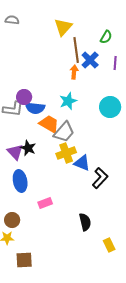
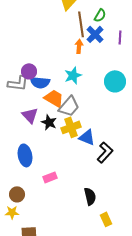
green semicircle: (106, 37) -> (100, 15), moved
black star: (28, 148) -> (49, 122), moved
purple triangle: (15, 152) -> (30, 115), moved
yellow rectangle: (109, 245) -> (106, 219), moved

